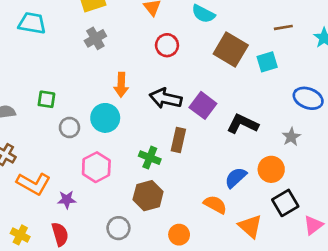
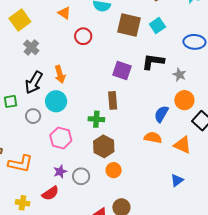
black arrow: (166, 98) -> (34, 83), moved, turned -55
black L-shape: (243, 124) -> (153, 62), moved
gray star: (291, 137) -> (179, 75), moved
purple star: (67, 200) -> (60, 172), moved
gray circle: (118, 228) -> (81, 176), moved
red semicircle: (60, 234) -> (50, 193), turned 90
orange circle: (179, 235) -> (114, 170), moved

